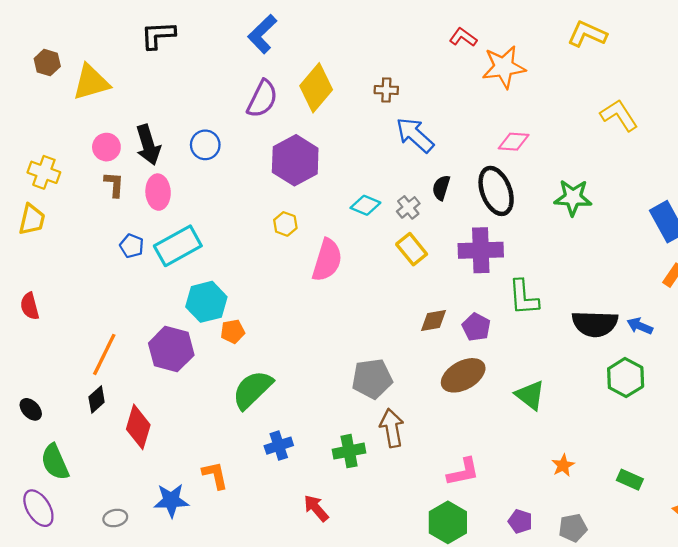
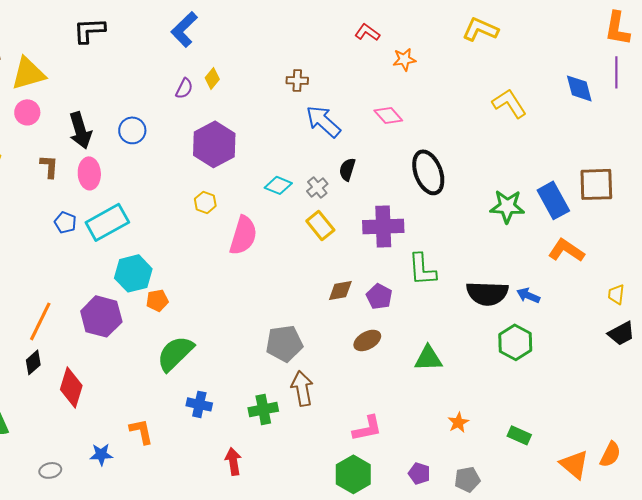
orange star: (504, 67) -> (404, 59), size x0.6
yellow diamond: (316, 88) -> (212, 78), moved, size x0.5
purple semicircle: (262, 99) -> (184, 88), size x0.6
pink diamond: (514, 142) -> (388, 115), moved, turned 44
pink circle: (106, 147) -> (27, 112), moved
black ellipse: (496, 191) -> (428, 172), moved
green star: (573, 198) -> (507, 206), moved
brown ellipse: (463, 375) -> (367, 340), size x0.7
green triangle: (530, 395) -> (428, 358), turned -40
blue cross: (279, 446) -> (199, 404), turned 30
blue star: (171, 500) -> (101, 454), size x0.7
red arrow: (316, 508) -> (233, 461), turned 32

